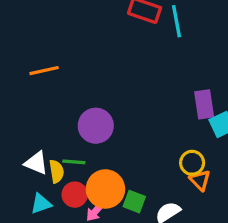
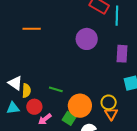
purple rectangle: (204, 104) -> (122, 54), moved
purple circle: (96, 126) -> (87, 39), moved
green line: (74, 162) -> (56, 89), moved
orange circle: (105, 189) -> (80, 106), moved

